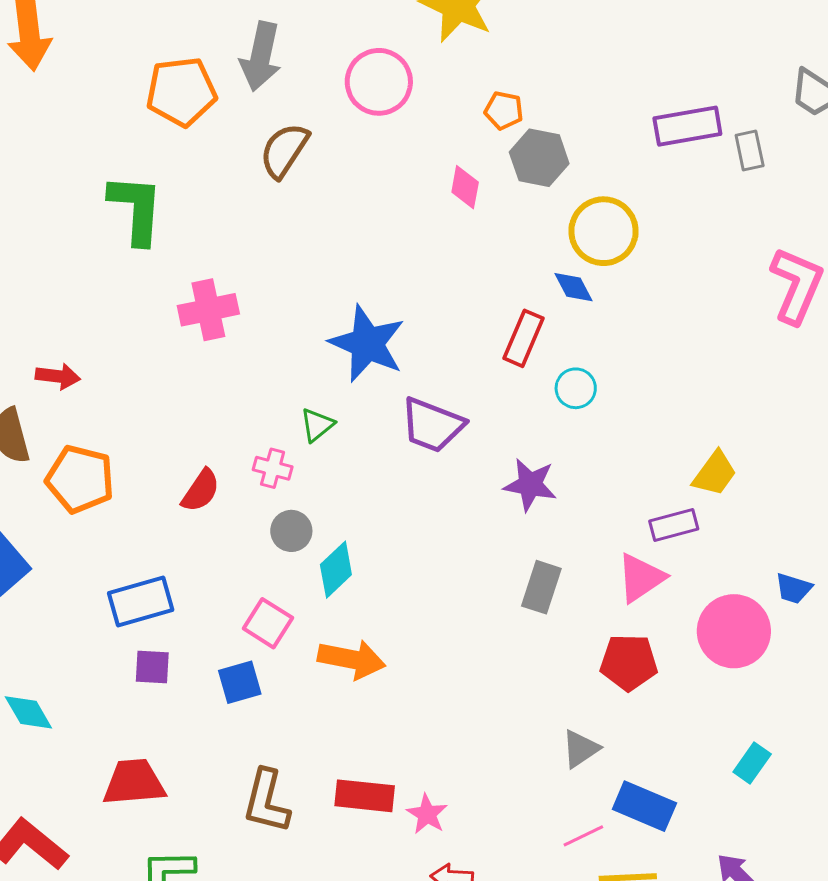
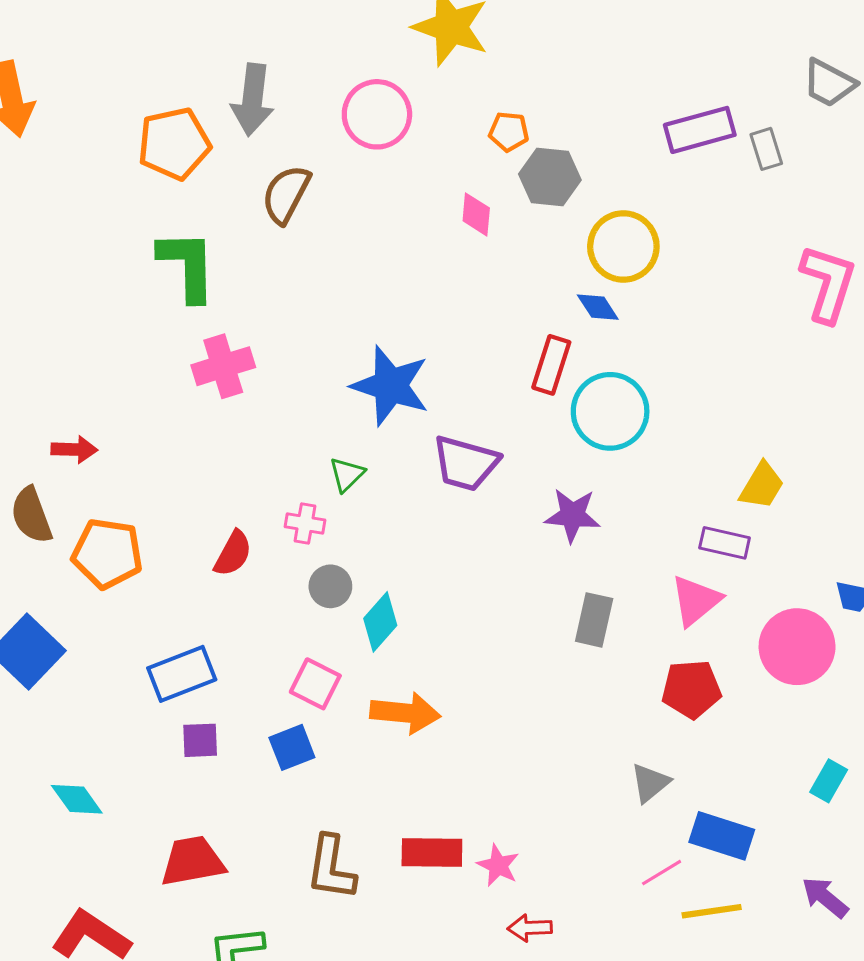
green L-shape: (136, 209) -> (187, 265), moved
cyan circle: (576, 388) -> (610, 411), size x1.8
purple rectangle: (674, 525) -> (725, 543), turned 33

